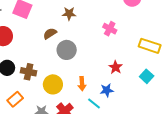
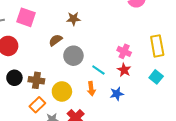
pink cross: (110, 29) -> (124, 51), moved
yellow rectangle: (150, 46) -> (157, 46), turned 65
orange rectangle: (15, 99) -> (37, 105), moved
cyan line: (94, 104) -> (98, 70), moved

